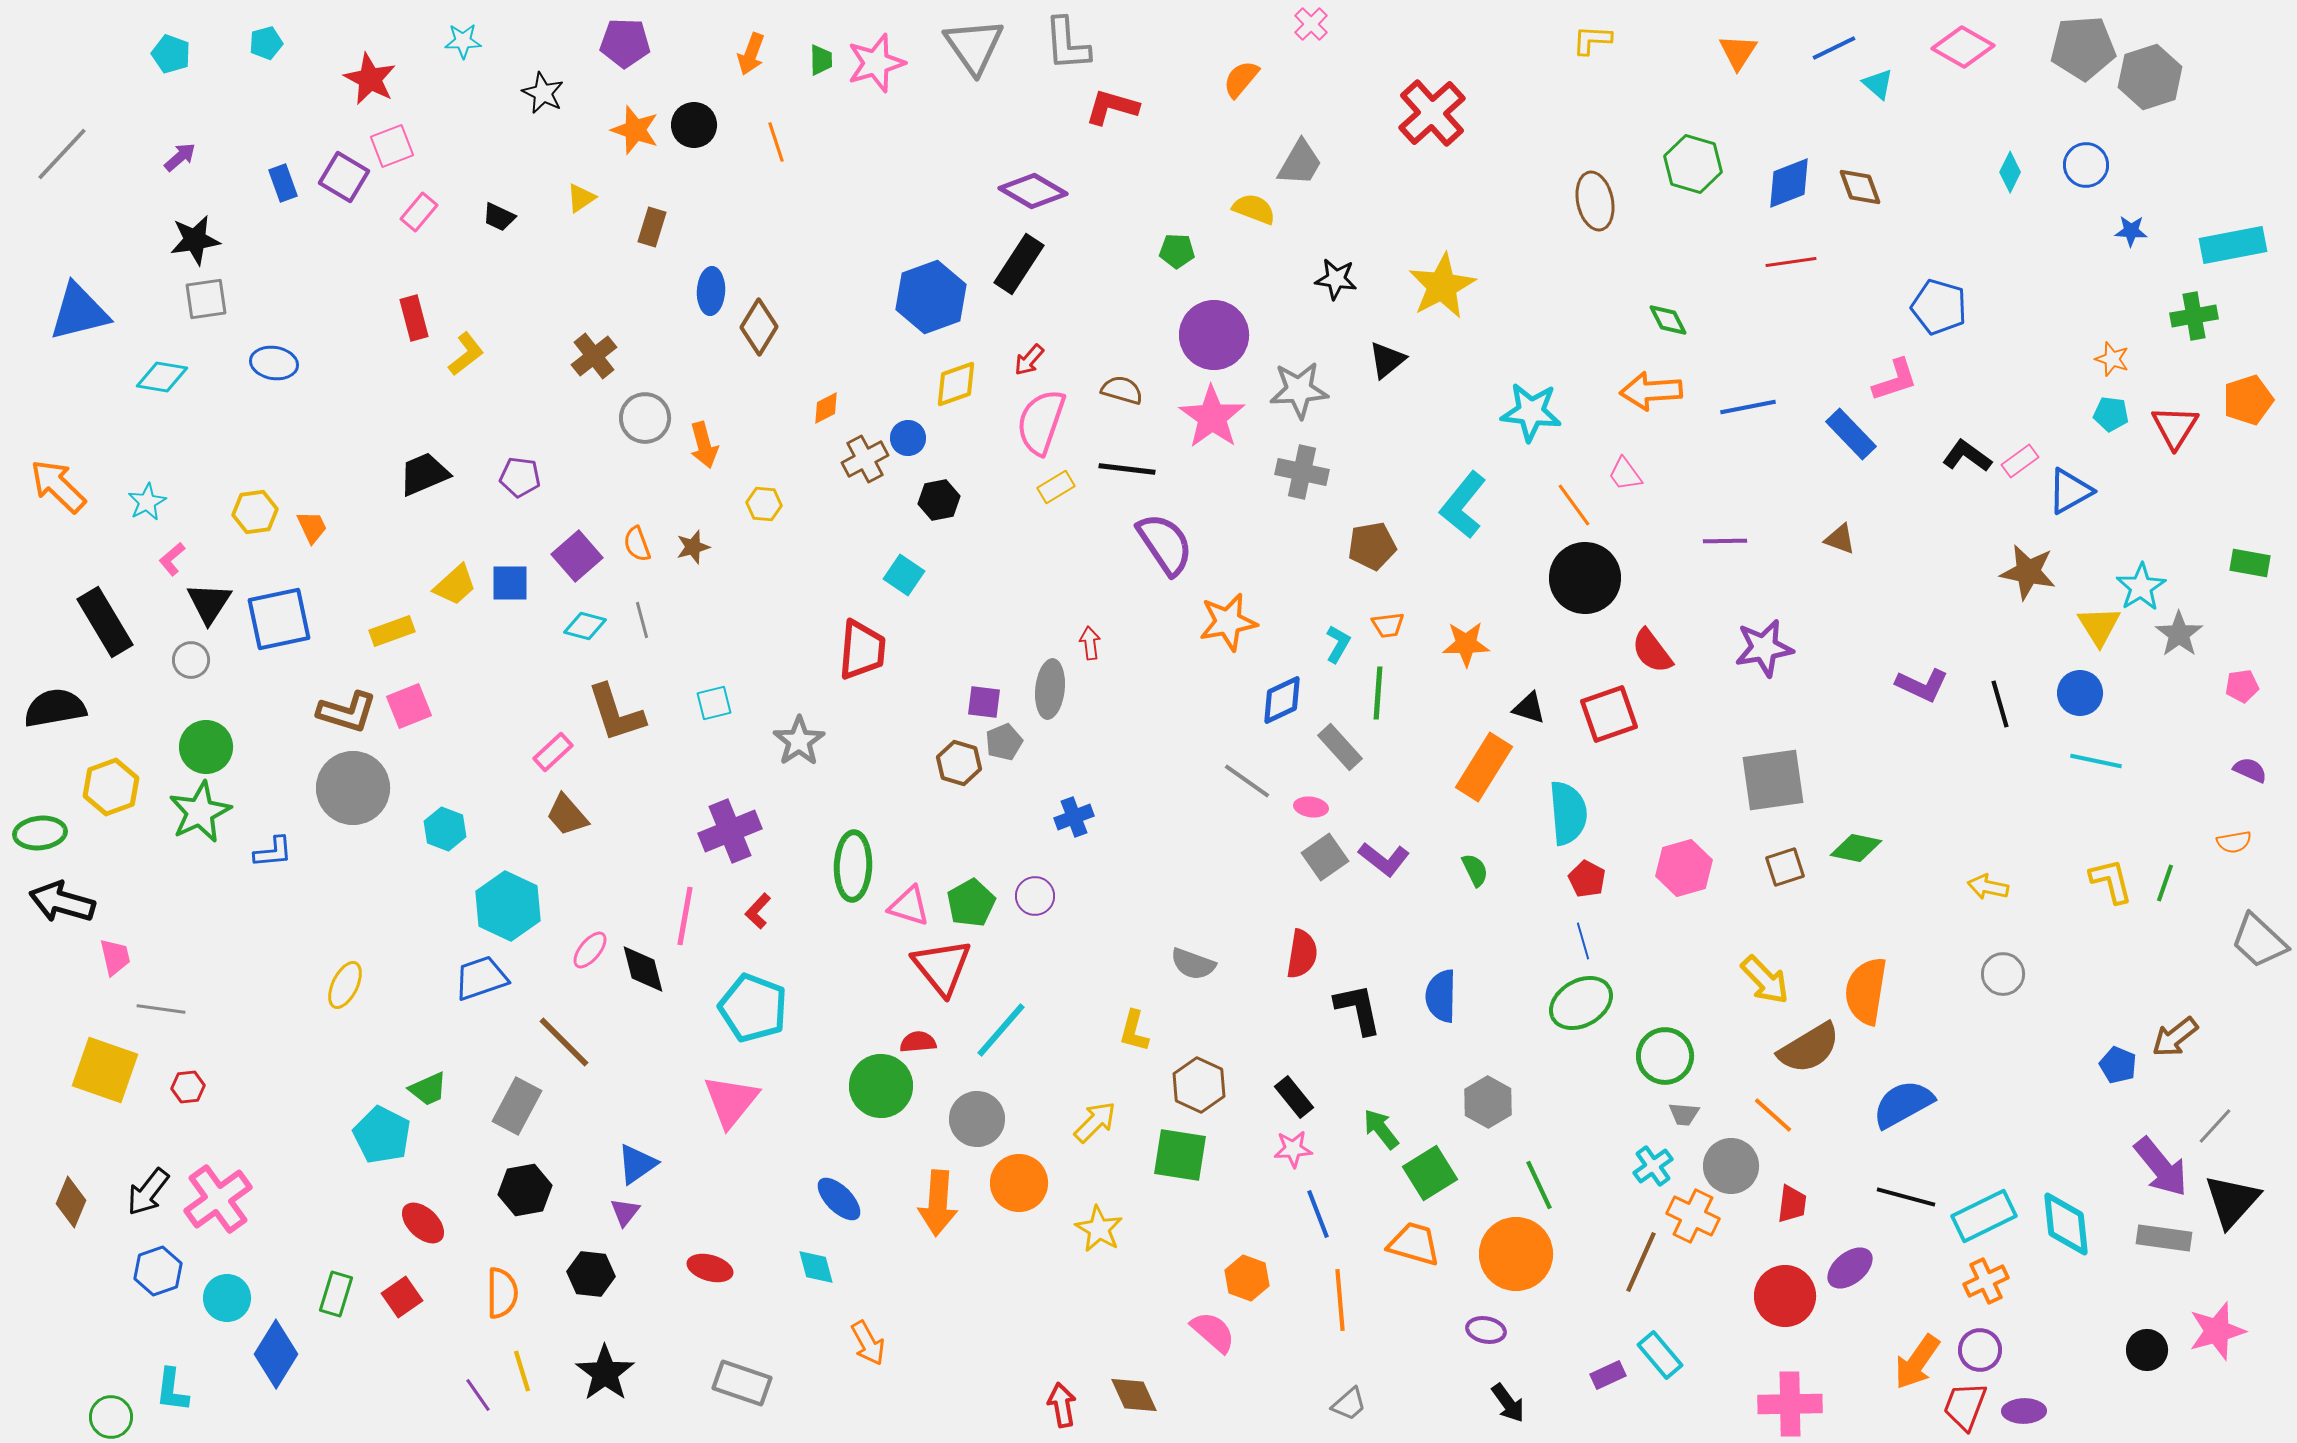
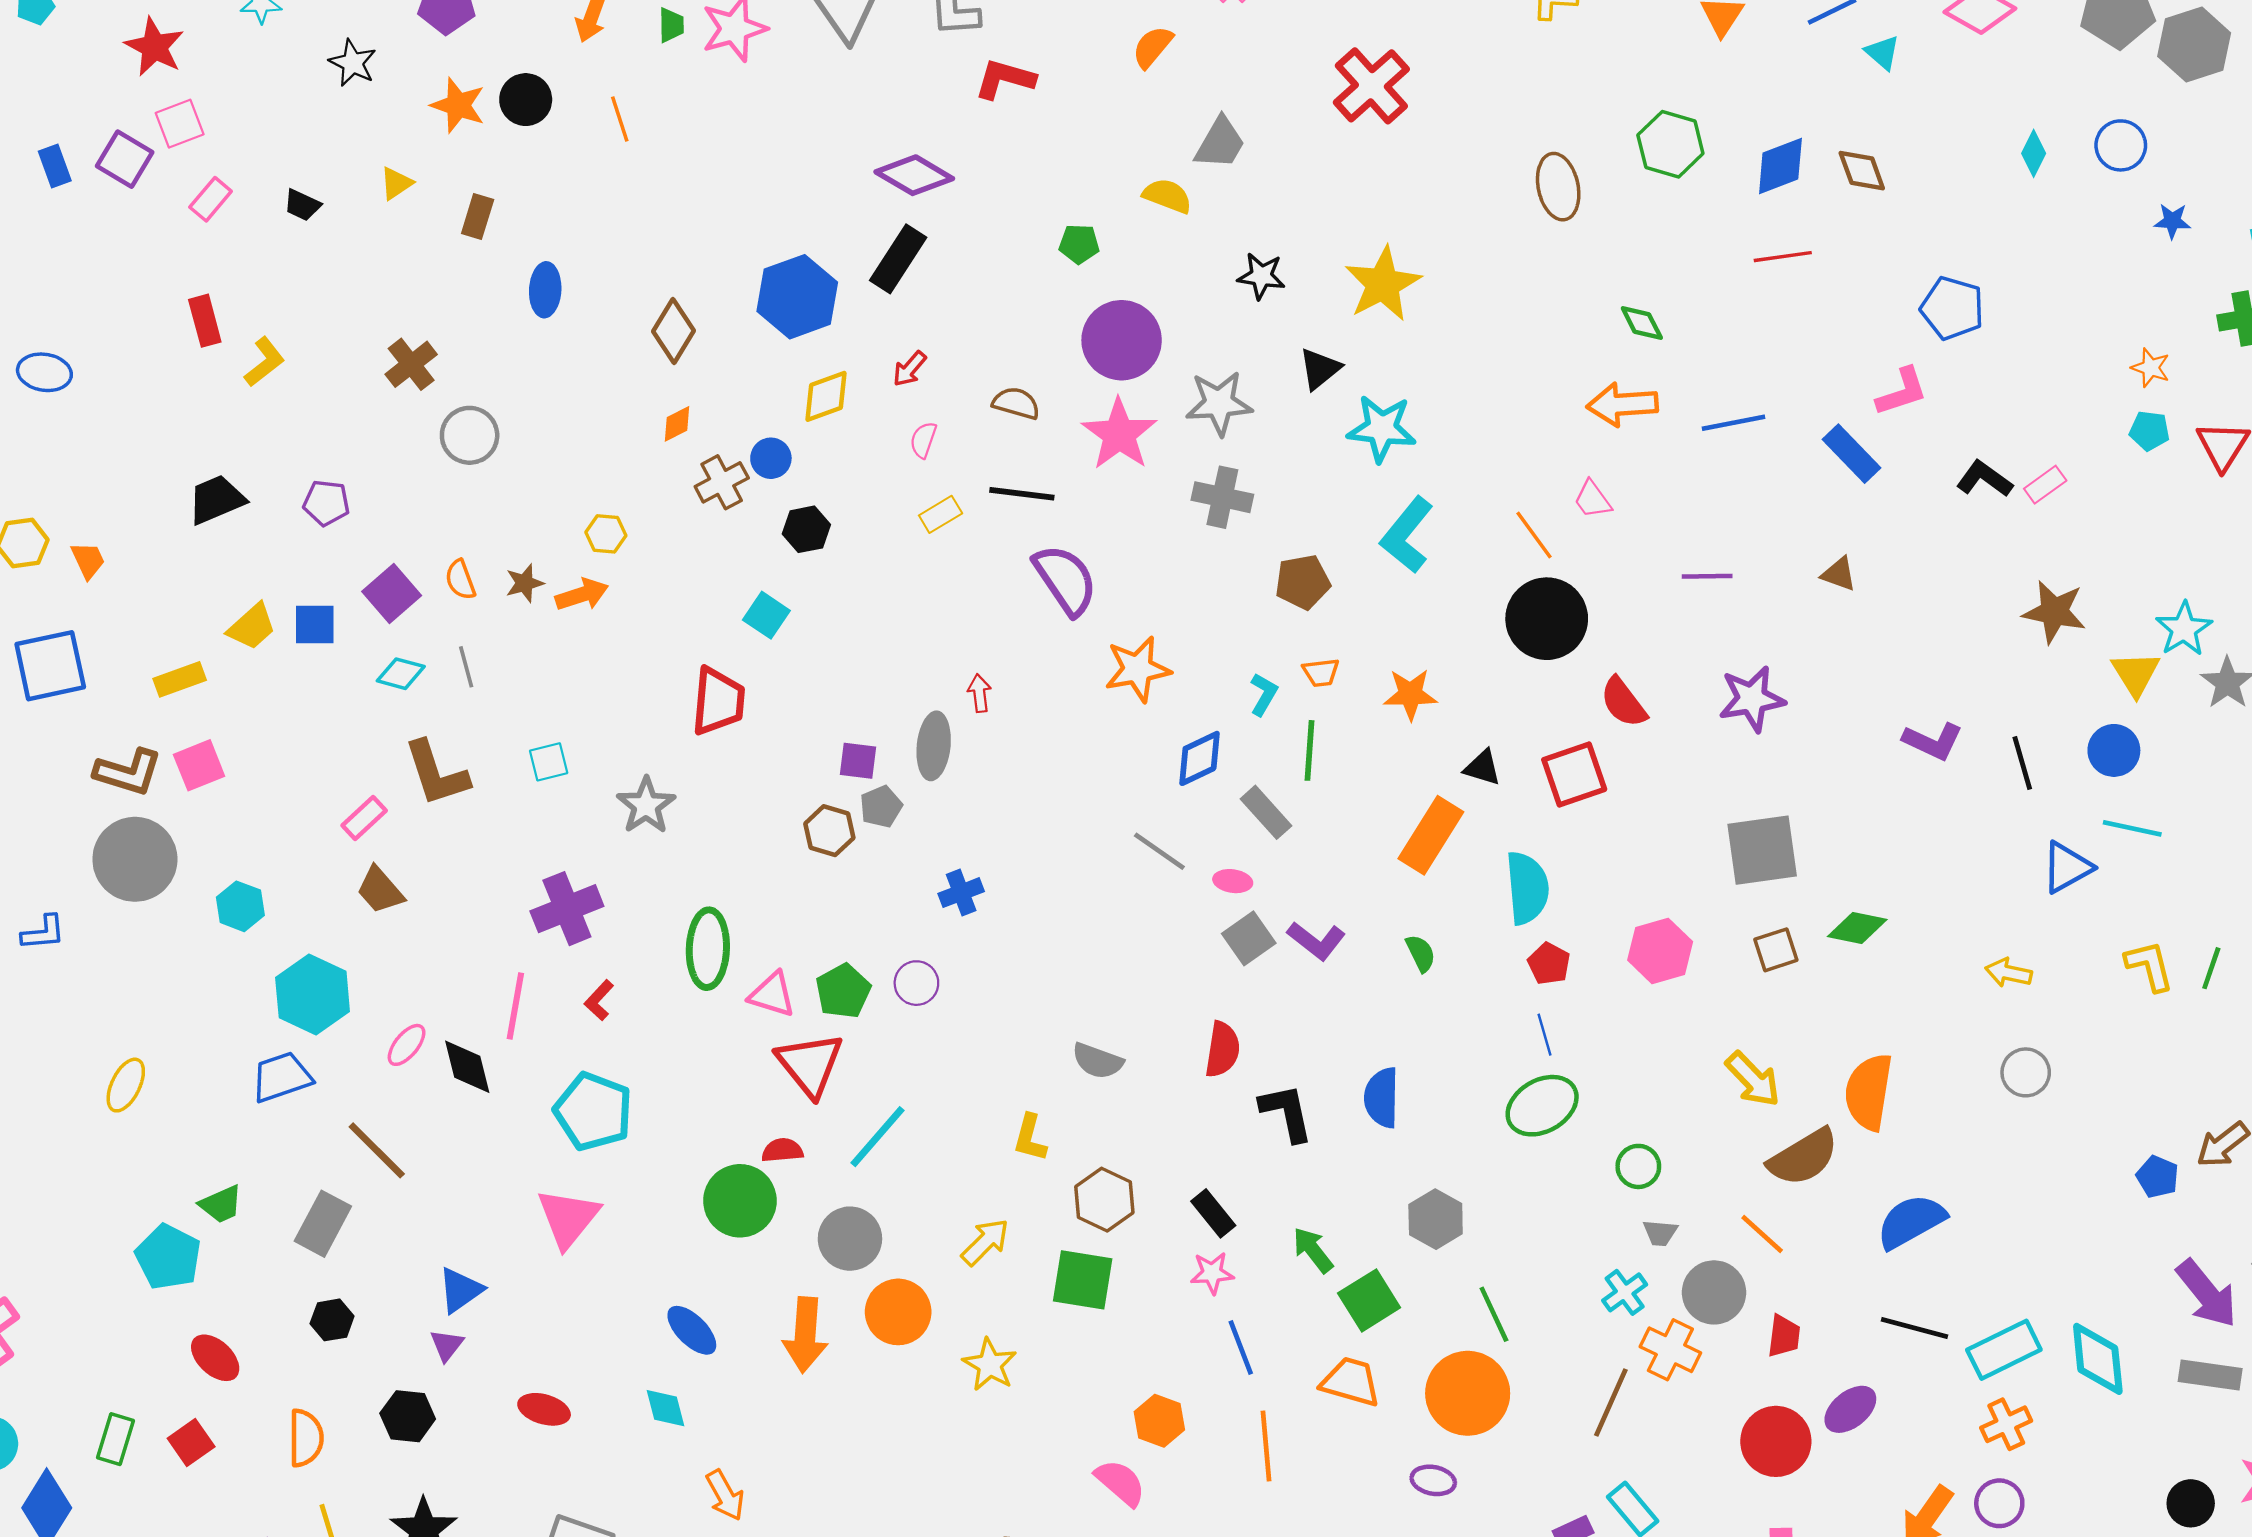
brown diamond: (759, 327) -> (674, 331), moved
cyan star: (1531, 412) -> (1382, 428), moved
pink semicircle: (1041, 422) -> (923, 440), size x0.5
orange arrow: (704, 445) -> (582, 595), moved, turned -93
blue triangle: (2070, 491) -> (2067, 867), moved
green circle: (1665, 1056) -> (1638, 1166), size x0.7
black hexagon: (525, 1190) -> (332, 1320), size x0.7

